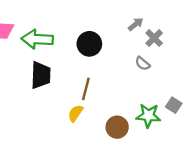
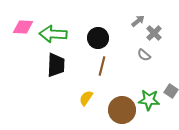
brown line: (86, 89) -> (102, 66), moved
brown circle: (117, 127) -> (122, 110), size x1.4

